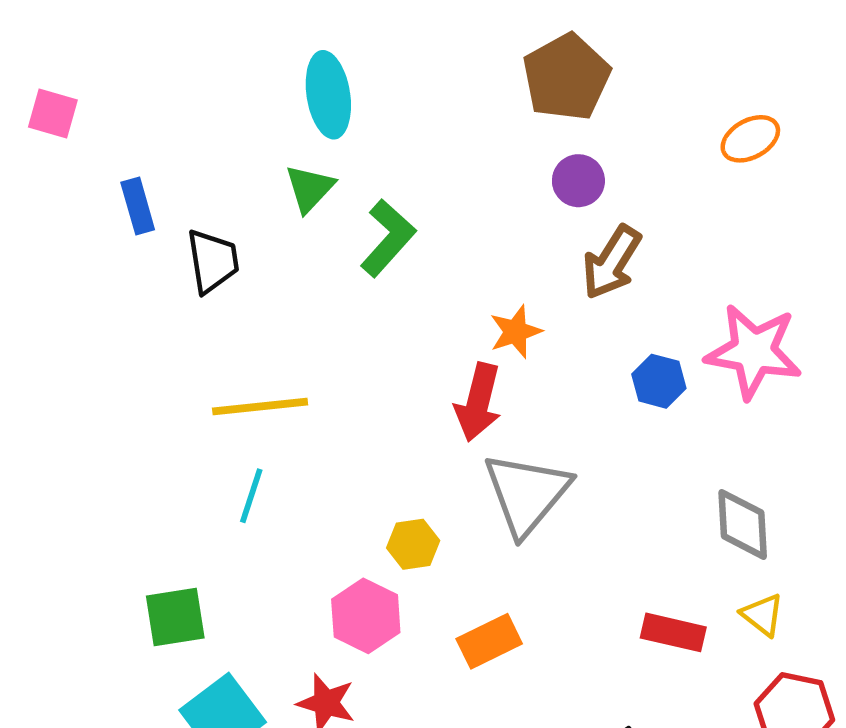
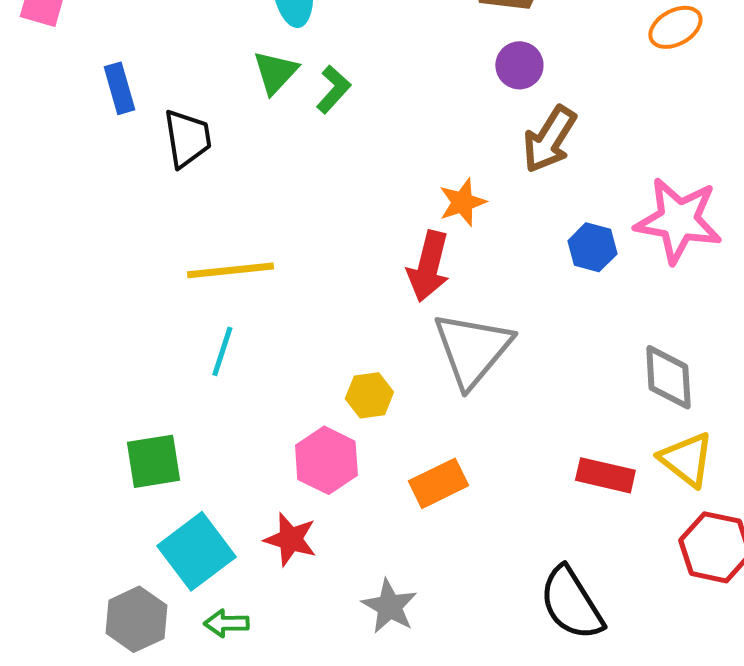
green L-shape: (388, 238) -> (333, 89), moved, size x0.7
yellow triangle: (762, 615) -> (686, 459), size x1.4

